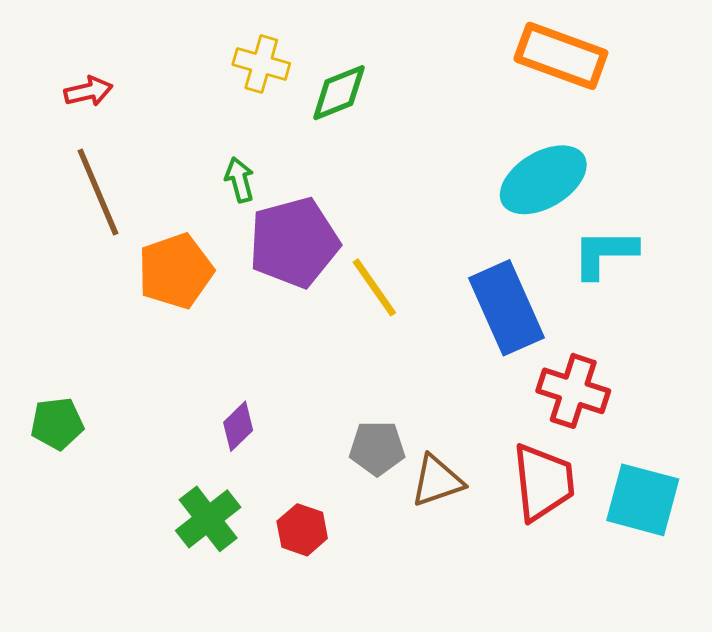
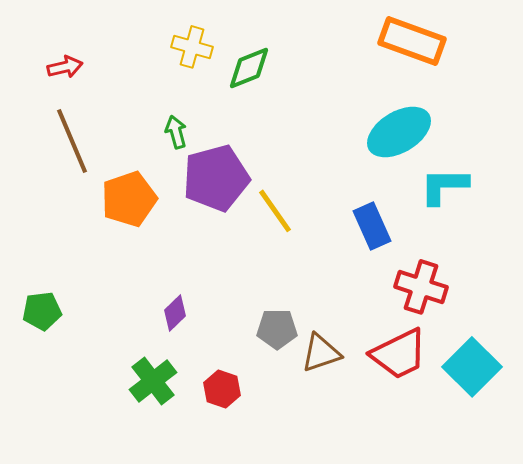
blue rectangle: (507, 308) -> (372, 226), size x0.7
red trapezoid: (543, 482) -> (399, 354), turned 70
cyan square: (643, 500) -> (472, 367), turned 30

